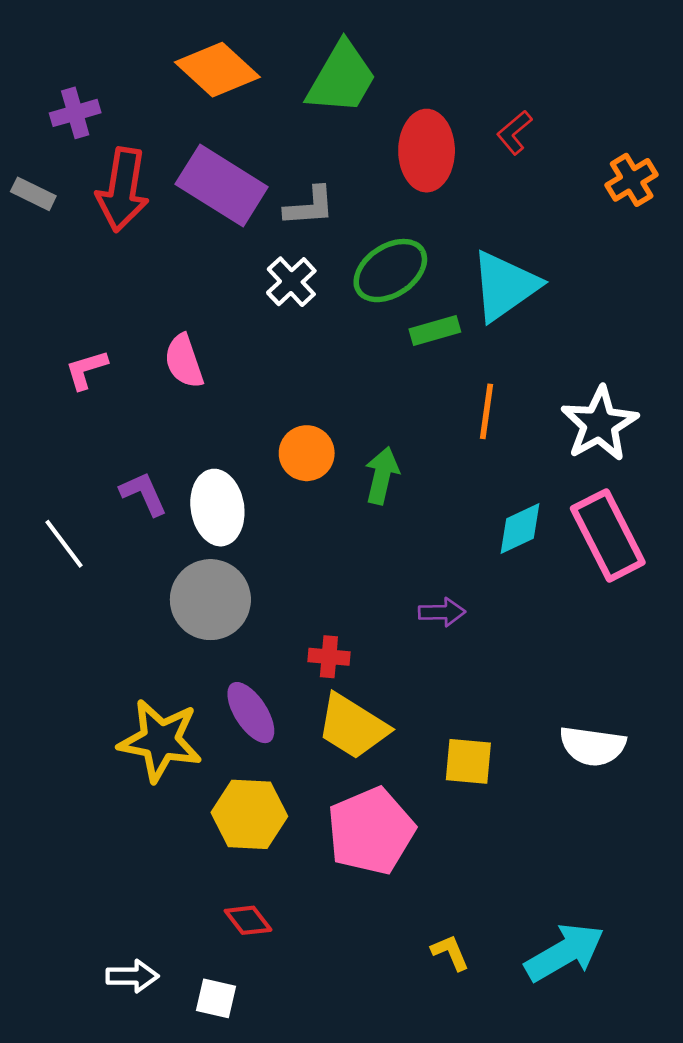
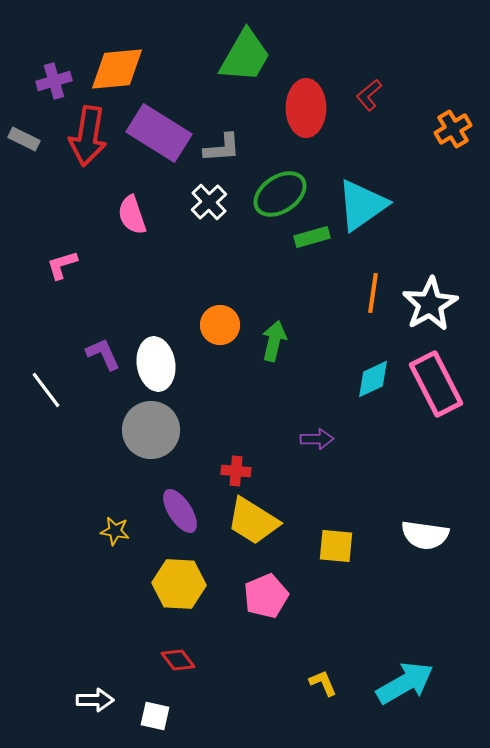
orange diamond: (217, 70) -> (117, 69), moved, turned -48
pink semicircle: (184, 361) -> (132, 215), moved
orange line: (487, 411) -> (373, 293), moved
yellow star: (160, 740) -> (115, 531), size x0.5
pink pentagon: (371, 831) -> (266, 596), size x0.7

